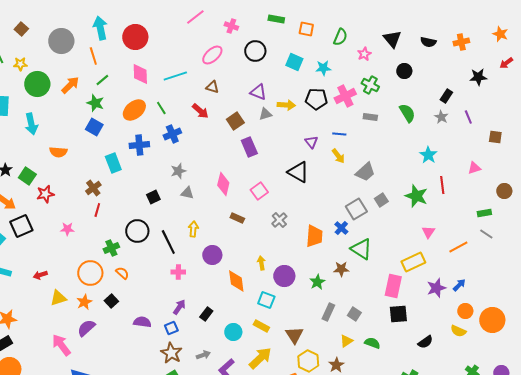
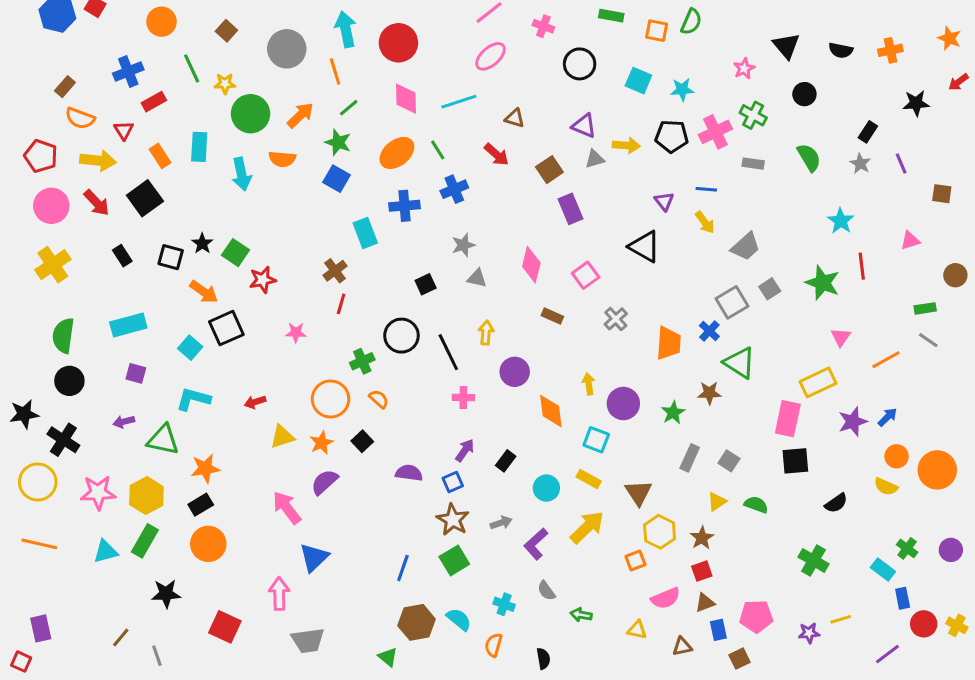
green semicircle: (340, 37) -> (691, 22), moved
pink ellipse: (212, 55) -> (491, 56), moved
orange semicircle: (58, 152) -> (282, 159), moved

